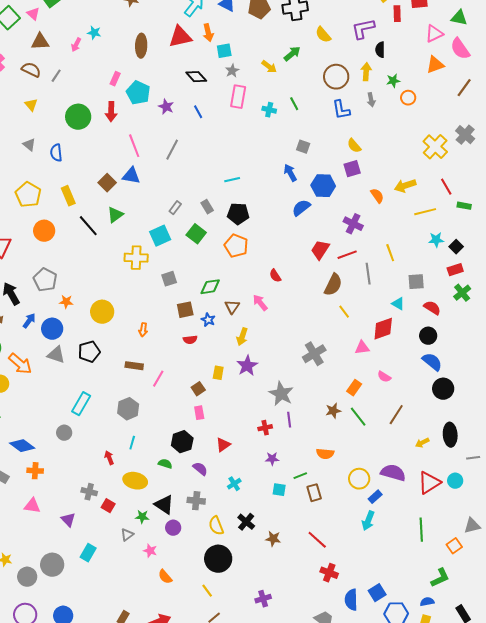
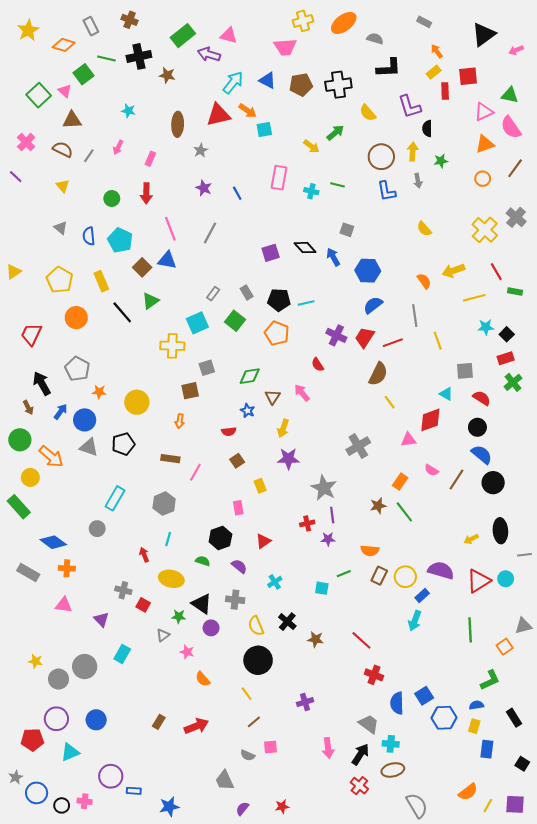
purple L-shape: (363, 29) -> (410, 107), turned -95
orange arrow: (208, 33) -> (248, 111), turned -42
pink arrow: (76, 45) -> (118, 147), moved
gray star: (232, 71) -> (201, 150), moved
black diamond: (196, 77) -> (305, 248), moved
cyan pentagon: (138, 93) -> (120, 240), moved
orange circle: (408, 98) -> (483, 179), moved
green line: (294, 104) -> (337, 185), turned -48
green circle: (78, 117) -> (112, 198), size x0.6
yellow semicircle: (354, 146) -> (424, 229), moved
purple square: (352, 169) -> (271, 253), moved
cyan line: (232, 180) -> (306, 303), moved
blue semicircle: (301, 208) -> (373, 305), moved
purple cross: (353, 224) -> (336, 335), moved
gray line: (368, 274) -> (415, 316), moved
brown square: (185, 310) -> (190, 391), moved
purple star: (247, 366) -> (288, 459), turned 30
yellow rectangle: (218, 373) -> (260, 486), moved, turned -32
brown square: (198, 389) -> (237, 461), moved
brown line: (396, 415) -> (457, 480), moved
purple star: (272, 459) -> (328, 539), moved
brown rectangle: (314, 493) -> (379, 576), moved, turned 42

